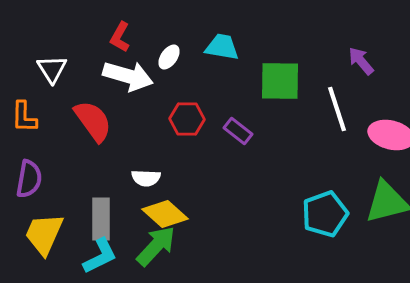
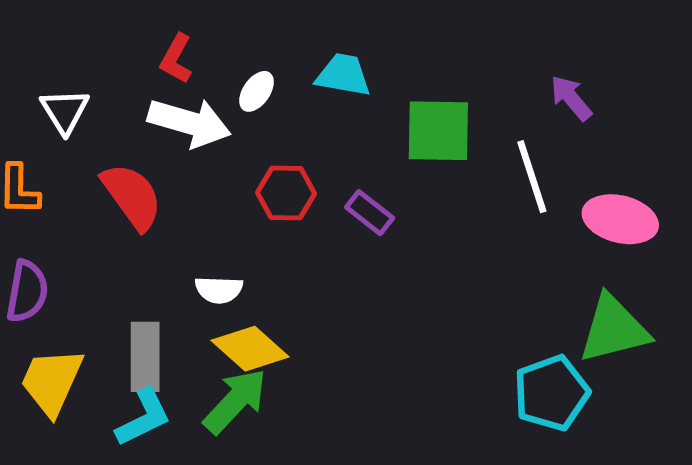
cyan pentagon: (325, 214) -> (551, 393), moved

